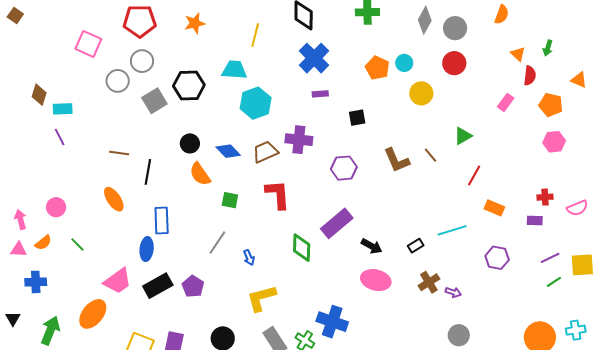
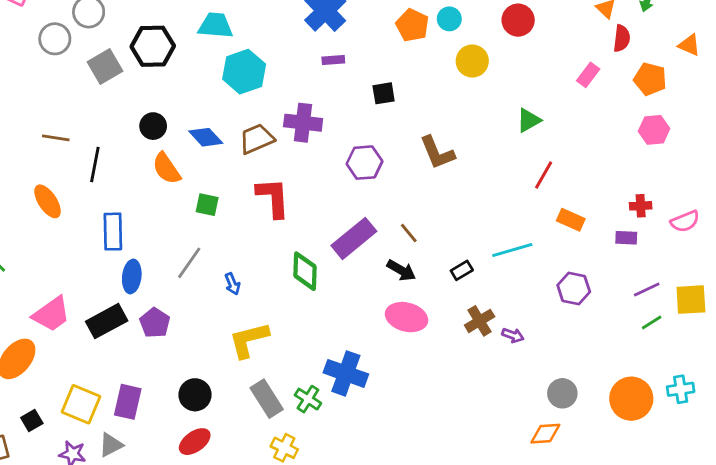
brown line: (430, 155) -> (409, 233), moved
blue ellipse: (147, 249) -> (132, 277), moved
gray circle: (459, 335) -> (562, 393), moved

